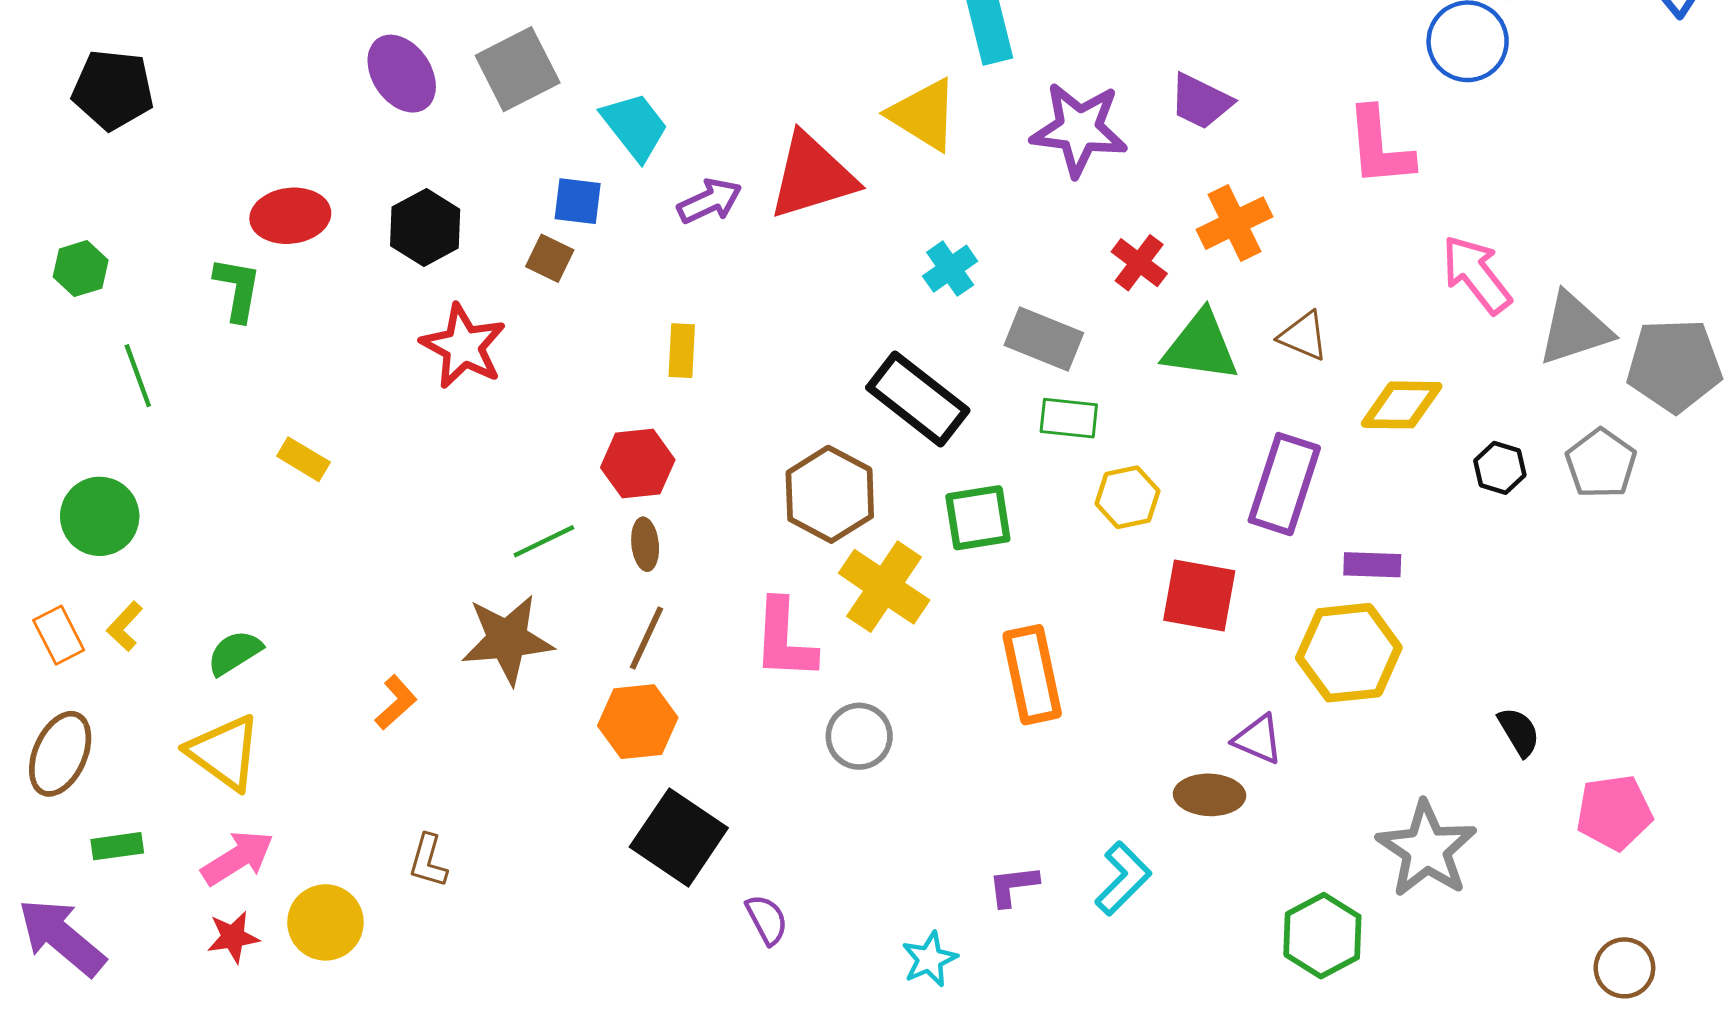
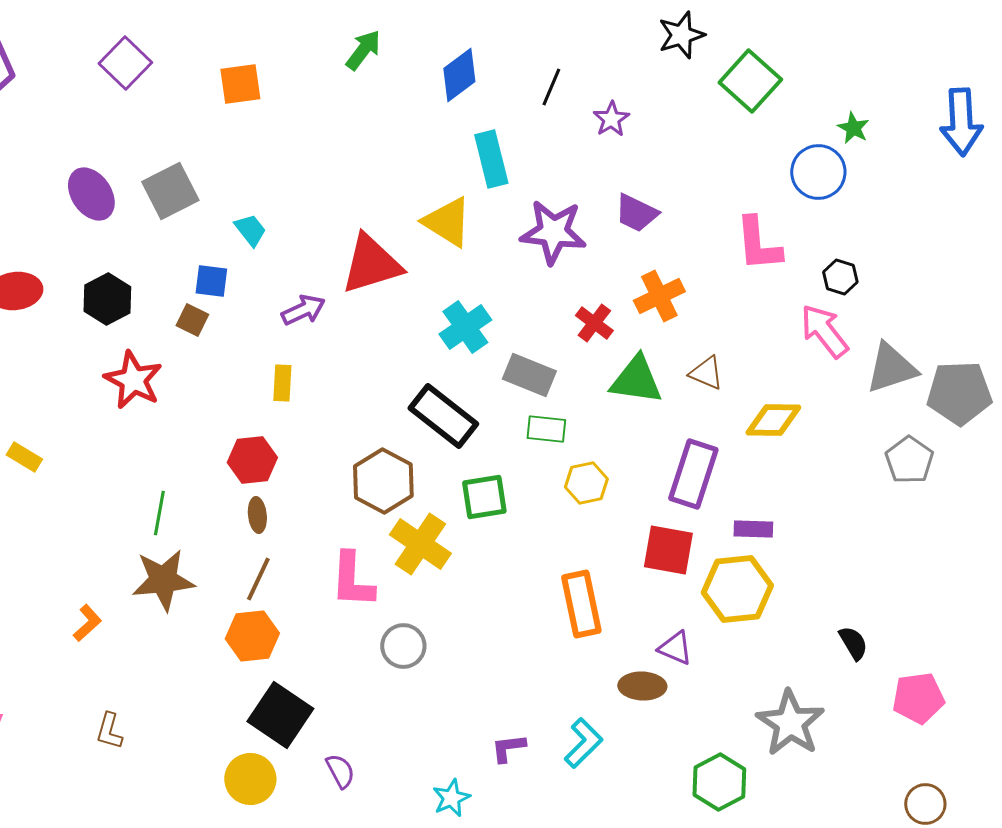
cyan trapezoid: (635, 126) -> (250, 230), size x0.7
purple arrow: (710, 201) -> (303, 310), moved
cyan cross: (950, 269) -> (465, 327), size x1.4
black hexagon: (1500, 468) -> (840, 277), moved
green line: (544, 541) -> (159, 513), moved, turned -54
red square: (1199, 595) -> (668, 550), moved
orange rectangle: (1032, 675) -> (581, 604), moved
yellow circle: (325, 922) -> (250, 779), moved

